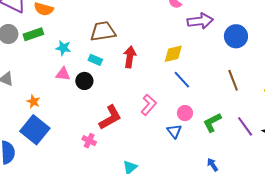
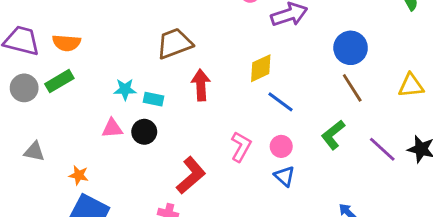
brown trapezoid: (103, 31) -> (174, 43), moved
blue circle: (236, 36) -> (351, 48), moved
cyan star: (63, 48) -> (125, 89), moved
pink circle: (185, 113) -> (281, 146), moved
green L-shape: (212, 122) -> (333, 135), moved

